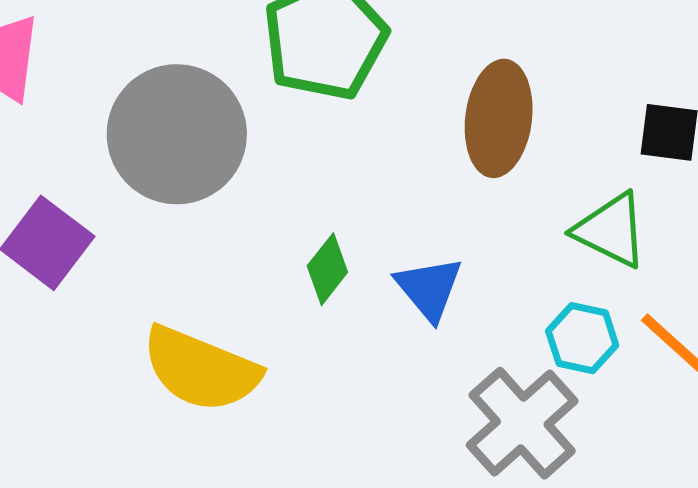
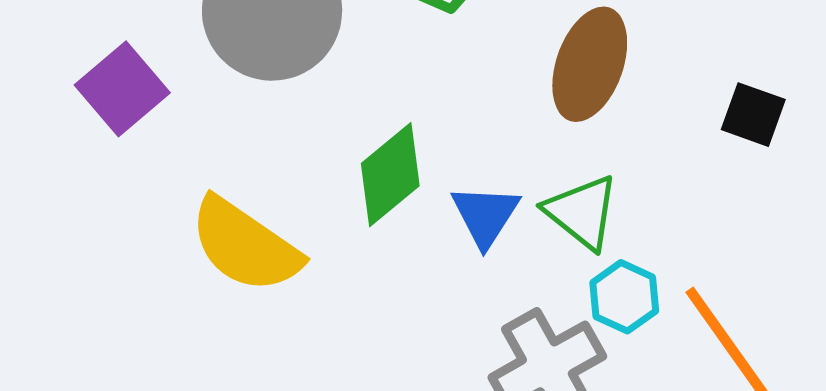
green triangle: (611, 230) -> (582, 212), moved
green diamond: (327, 269) -> (390, 175), size x1.5

